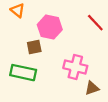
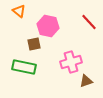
pink cross: (75, 67) -> (71, 62), turned -30

